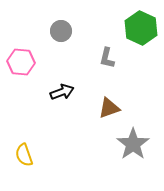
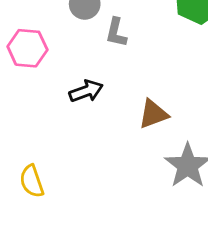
gray L-shape: (107, 58) -> (116, 32), moved

